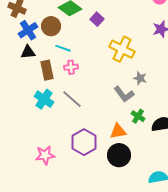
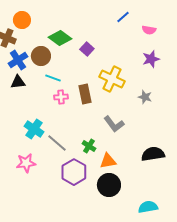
brown rectangle: (47, 70) -> (85, 94), moved
gray star: (140, 78) -> (145, 97), moved
gray line: (72, 99) -> (57, 143), moved
green cross: (138, 116) -> (89, 146), moved
pink star: (45, 155) -> (26, 163), moved

